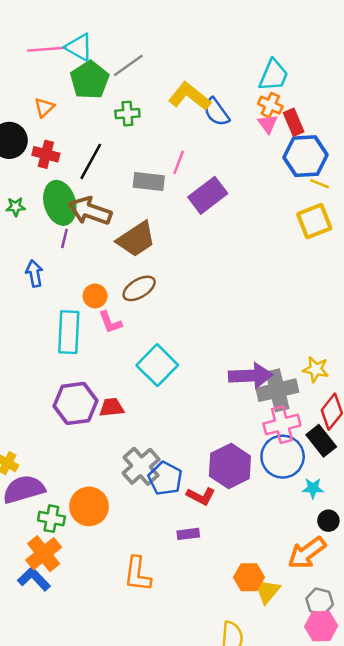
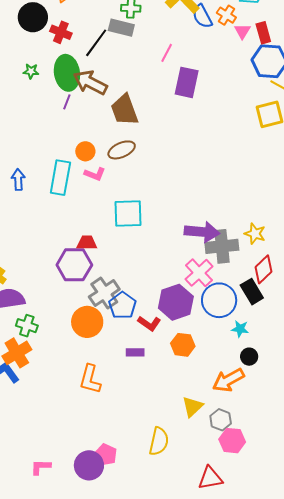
orange cross: (270, 105) -> (226, 15), moved
gray rectangle: (149, 182) -> (121, 28), moved
purple rectangle: (208, 195) -> (187, 82), turned -48
brown trapezoid: (136, 239) -> (124, 110), turned 96
blue arrow: (34, 274) -> (18, 180), moved
pink L-shape: (110, 322) -> (95, 174), turned -55
cyan square: (157, 365) -> (128, 214), turned 36
purple hexagon: (75, 403) -> (74, 265), moved
pink cross: (282, 425) -> (199, 273), moved, turned -36
orange circle: (89, 506) -> (87, 322), moved
orange hexagon: (249, 577) -> (183, 345), moved
gray hexagon: (320, 602) -> (221, 420), moved

